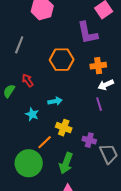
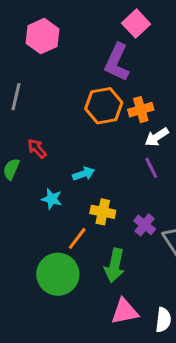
purple L-shape: (87, 33) -> (117, 62), turned 45
orange hexagon: (62, 60) -> (104, 106), moved
purple cross: (89, 140) -> (145, 225), turned 32

